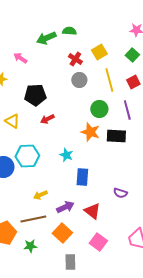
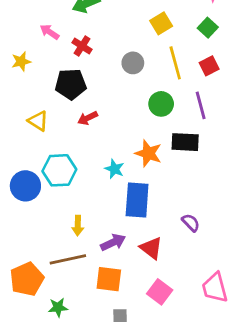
red cross: (75, 59) -> (82, 46), moved
orange star: (90, 132) -> (148, 153), moved
blue rectangle: (82, 177) -> (137, 200), size x1.4
purple semicircle: (120, 193) -> (191, 223), turned -152
yellow arrow: (40, 195) -> (78, 225), turned -64
orange square: (62, 233) -> (109, 279), turned -36
green star: (30, 246) -> (58, 307), moved

